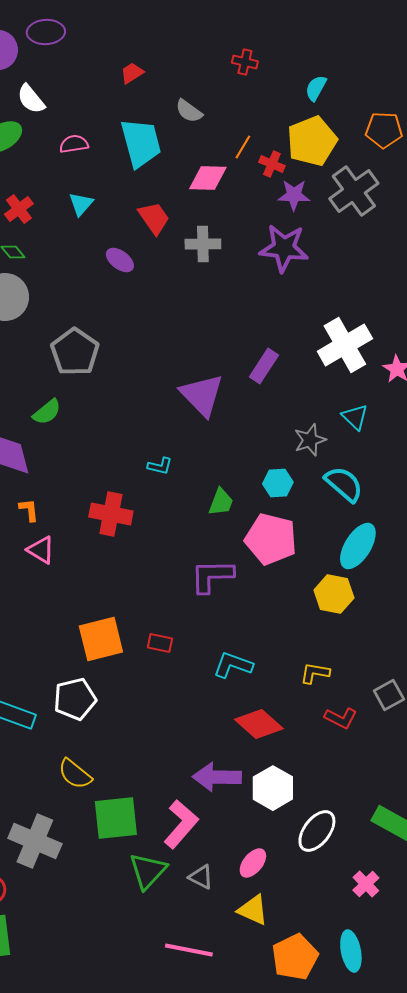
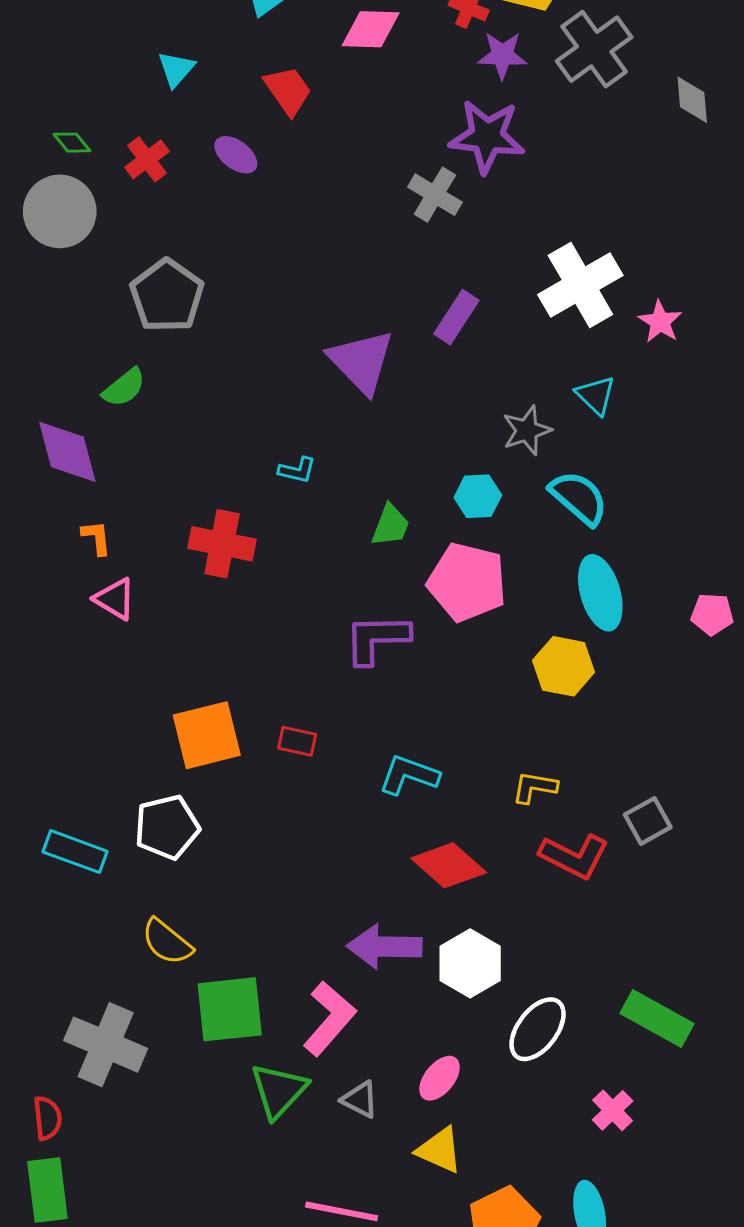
red cross: (19, 209) -> (147, 159), moved
gray cross: (203, 244) -> (435, 195), moved, turned 32
cyan ellipse: (358, 546) -> (600, 593), turned -48
red L-shape: (341, 718) -> (574, 856), size x1.4

